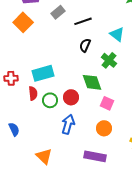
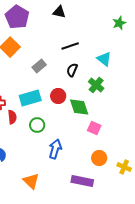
gray rectangle: (58, 12) -> (39, 66), moved
red semicircle: (33, 93) -> (12, 117), moved
red circle: (71, 97) -> (58, 96), moved
orange circle: (104, 128) -> (99, 158), moved

